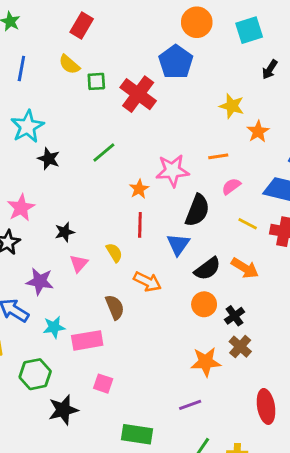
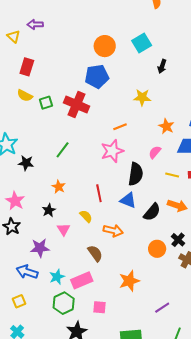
blue pentagon: (176, 62) -> (97, 76), turned -30
orange star: (258, 131) -> (166, 126), moved
orange line: (218, 156) -> (120, 127), moved
orange star: (139, 189) -> (59, 187), moved
blue triangle: (178, 244) -> (128, 200), turned -30
orange circle: (204, 304) -> (157, 249), moved
orange star: (206, 362) -> (129, 281), moved
green hexagon: (35, 374) -> (64, 303), moved

